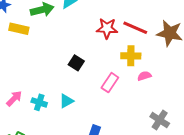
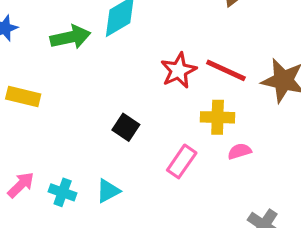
red star: (107, 28) -> (179, 70), turned -30
yellow rectangle: (19, 29) -> (23, 97), moved

